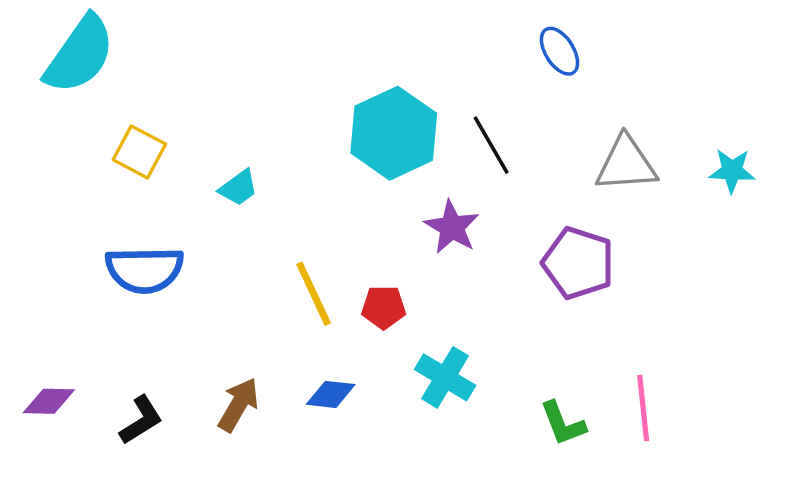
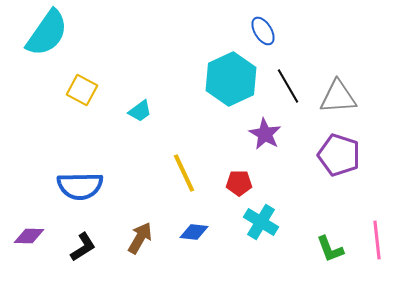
blue ellipse: (559, 51) -> (263, 31), moved
gray triangle: (626, 164) -> (338, 97), moved
blue semicircle: (144, 270) -> (80, 186), moved
red pentagon: (384, 307) -> (239, 183), moved

